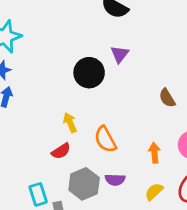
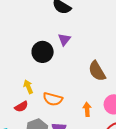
brown semicircle: (167, 98) -> (97, 71), size x1.5
orange semicircle: (105, 139) -> (53, 99), turned -48

